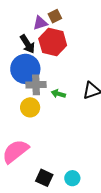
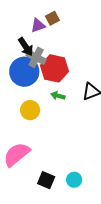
red hexagon: (53, 42) -> (54, 68), moved
gray cross: (36, 85) -> (36, 57), moved, turned 30

